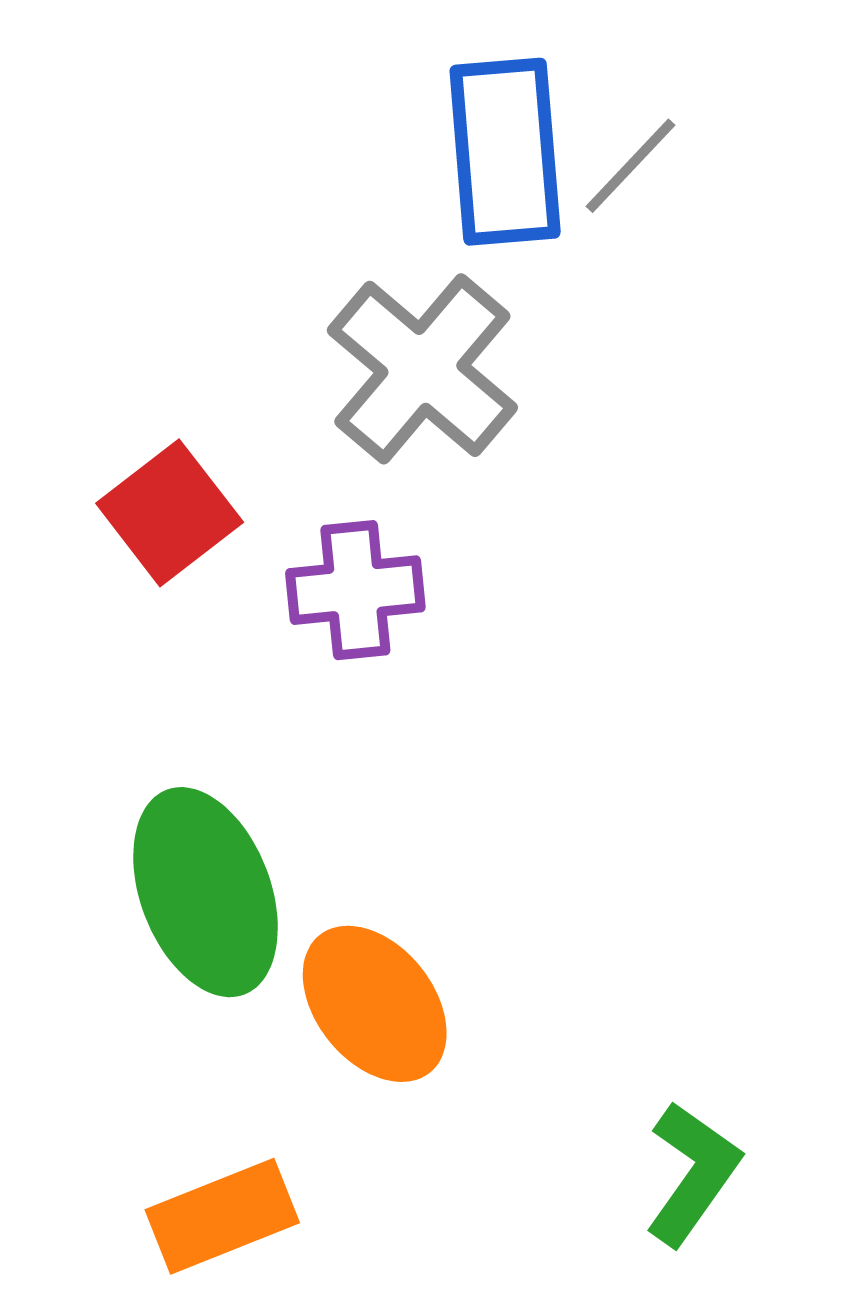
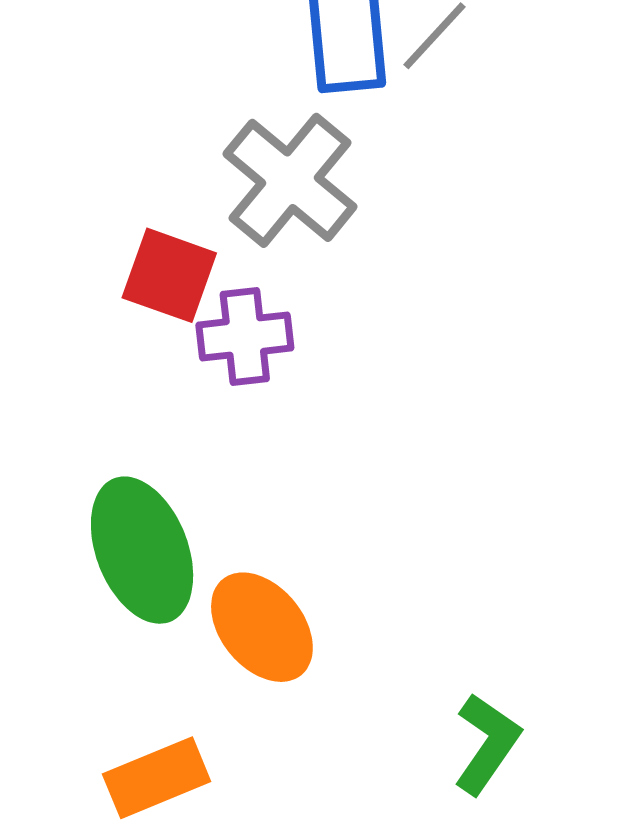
red square: (170, 513) -> (169, 275), moved, turned -32

